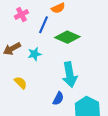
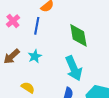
green diamond: (67, 37) -> (78, 35), moved, turned 70

